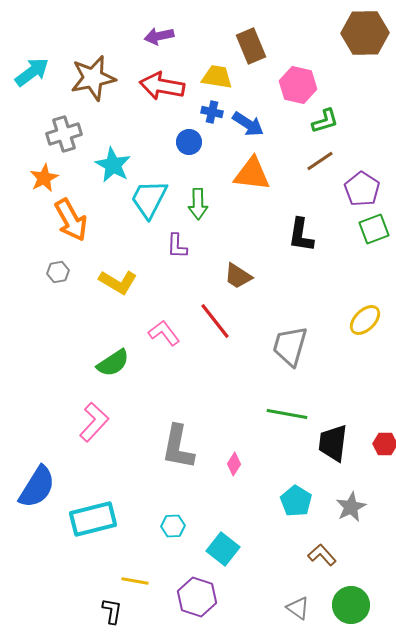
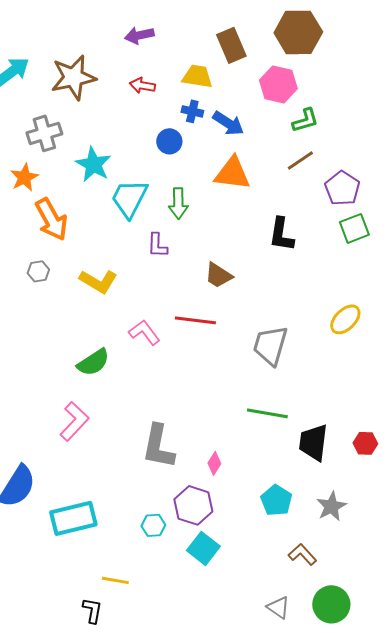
brown hexagon: (365, 33) -> (298, 32), moved
red arrow: (162, 86) -> (142, 85), size x0.6
red line: (215, 321) -> (195, 320), turned -45
purple hexagon: (197, 597) -> (193, 505), moved

